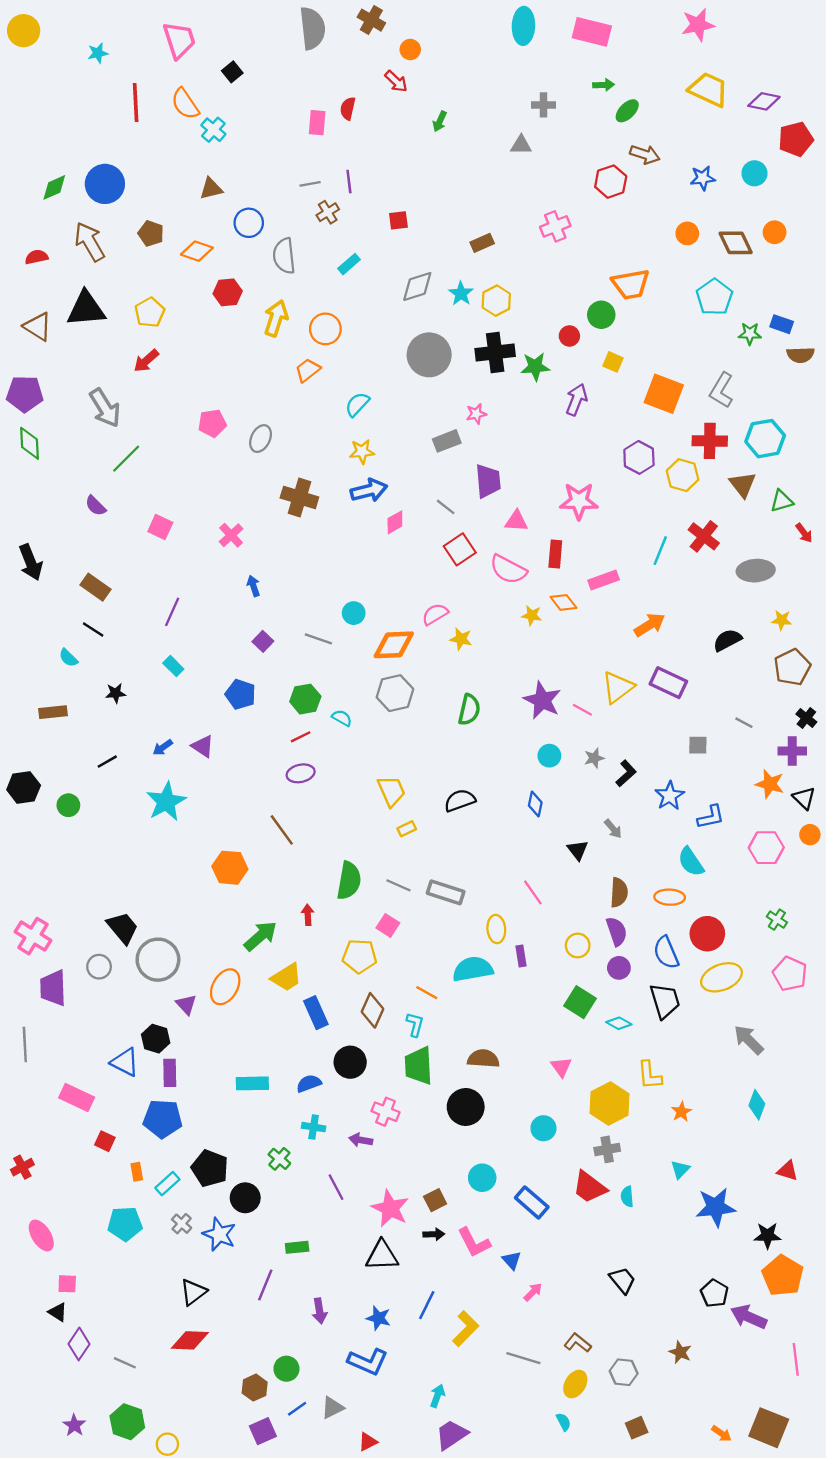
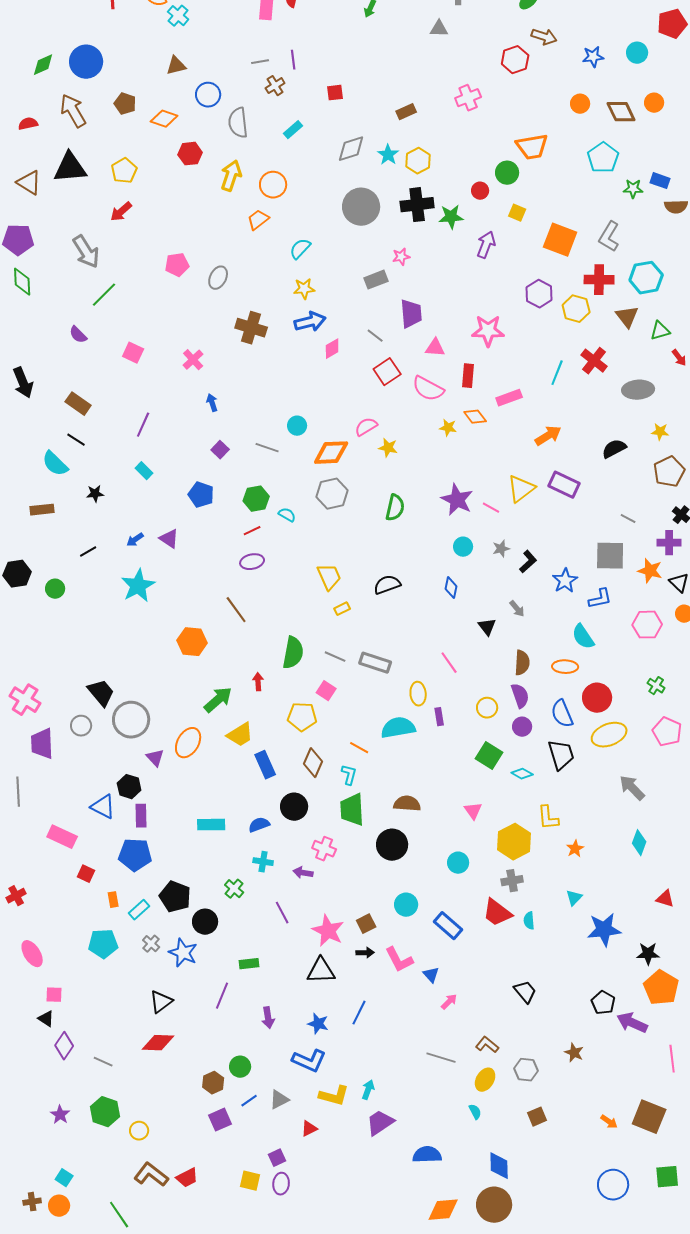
cyan semicircle: (68, 658) -> (55, 464), size x1.6
gray square: (698, 745) -> (610, 556), moved, size x1.8
yellow L-shape: (466, 1329) -> (334, 1096), moved, turned 60

